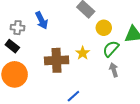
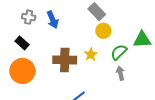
gray cross: (18, 28) -> (29, 17), moved
yellow circle: (104, 28) -> (103, 31), moved

